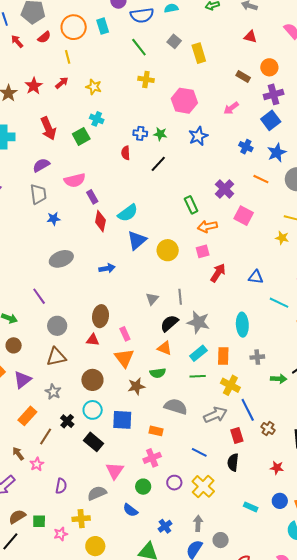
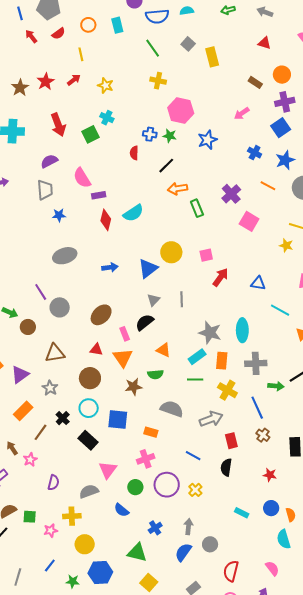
orange circle: (74, 27) -> (88, 25), size x0.6
pink hexagon: (184, 101) -> (181, 111), moved
pink semicircle: (75, 180) -> (82, 178), turned 70
purple rectangle: (92, 197) -> (99, 195), turned -72
orange arrow: (207, 226) -> (177, 189), moved
blue triangle: (137, 240) -> (148, 268), moved
brown ellipse: (101, 316) -> (101, 315), turned 35
gray star: (198, 322) -> (210, 333), moved
black semicircle: (169, 323) -> (145, 322), moved
gray circle: (57, 326) -> (60, 307), moved
red triangle: (93, 340) -> (96, 350), moved
brown circle: (14, 345) -> (28, 327), moved
gray cross: (257, 357) -> (256, 363), size x1.5
blue line: (248, 410) -> (257, 408), moved
purple circle: (174, 483) -> (167, 485), size x1.6
yellow cross: (203, 486) -> (195, 490), size x0.6

